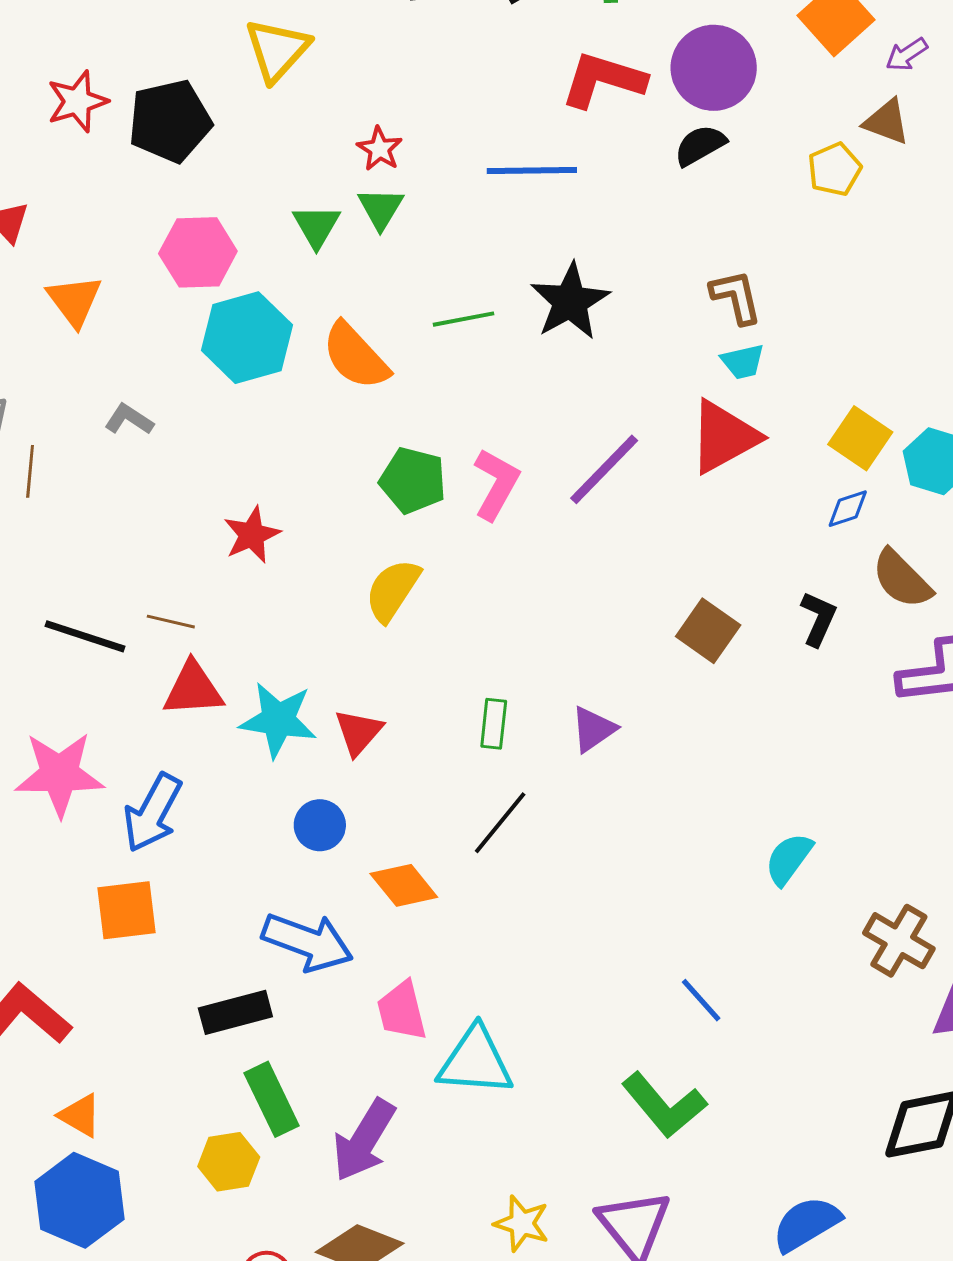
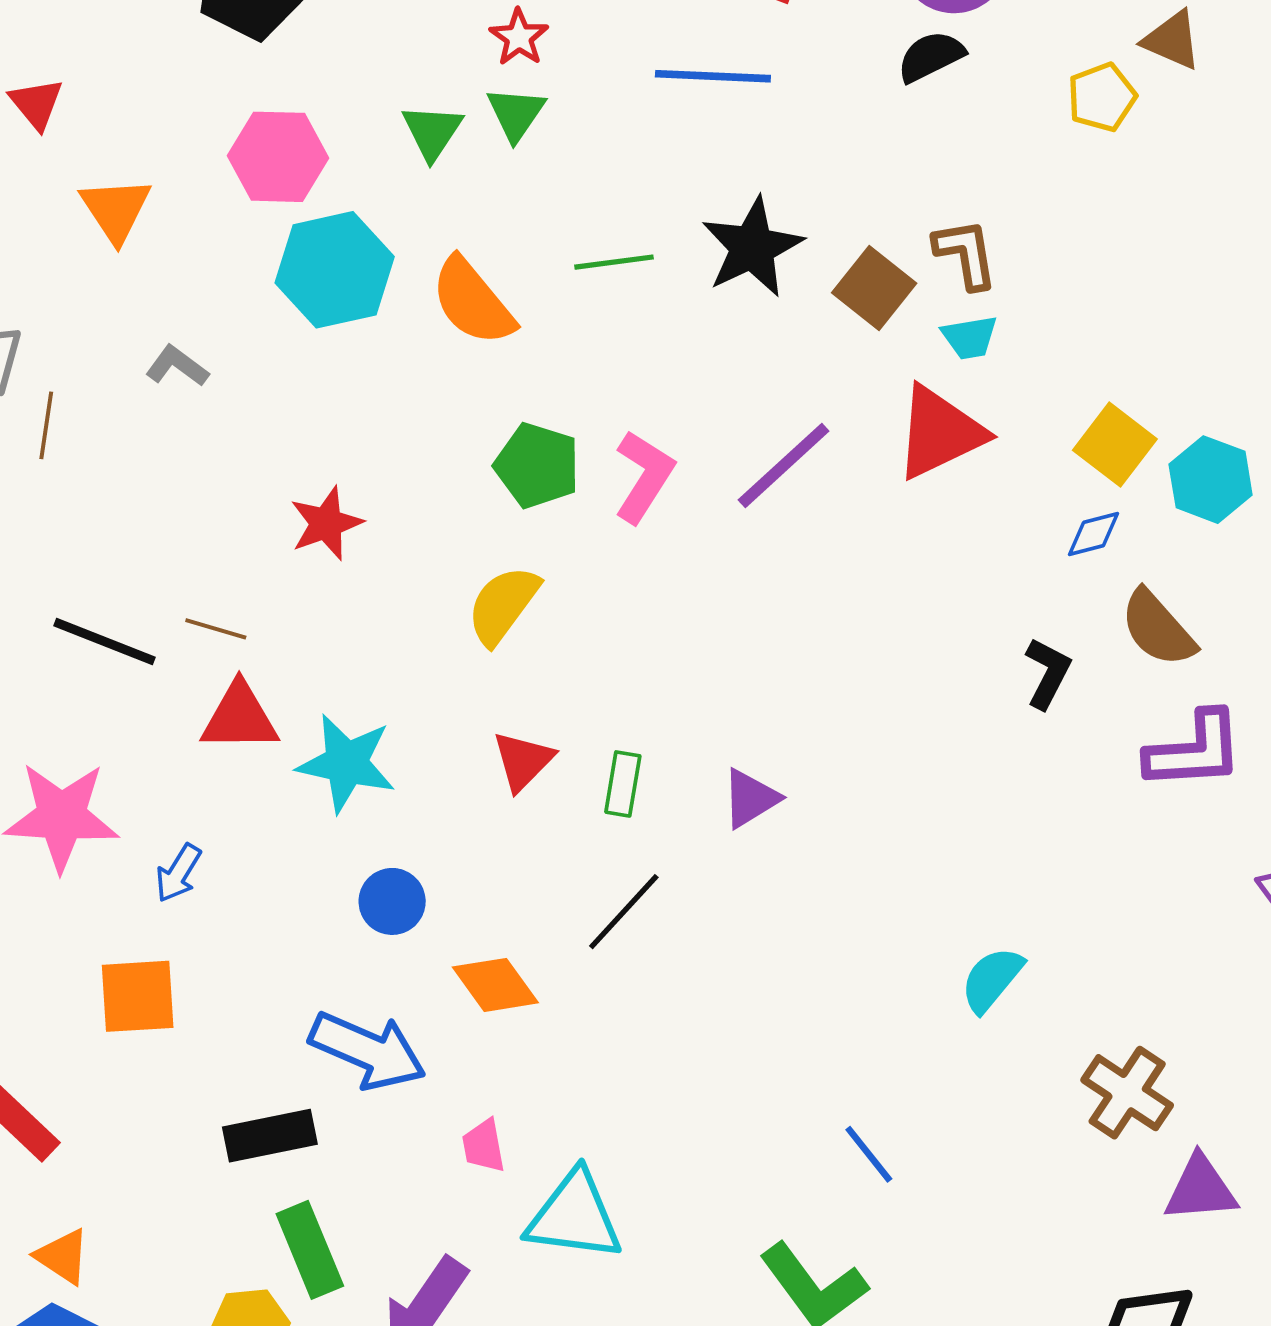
brown square: (708, 631) -> (874, 288), moved
red triangle: (359, 732) -> (523, 761), moved
blue arrow: (153, 813) -> (178, 873), size x0.6
pink trapezoid: (402, 1011) -> (484, 1146), size x0.7

